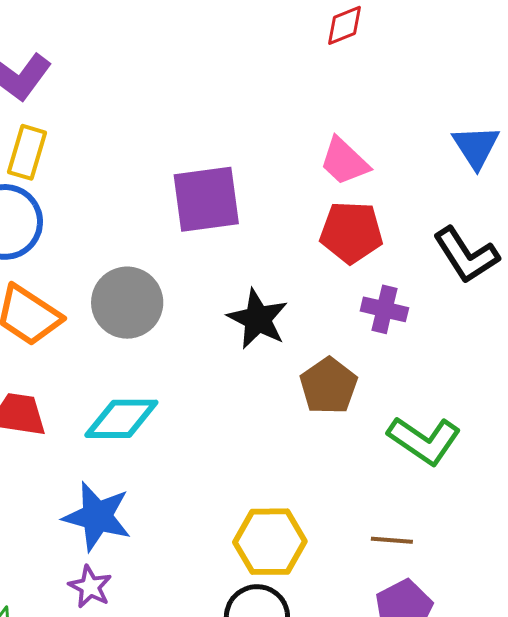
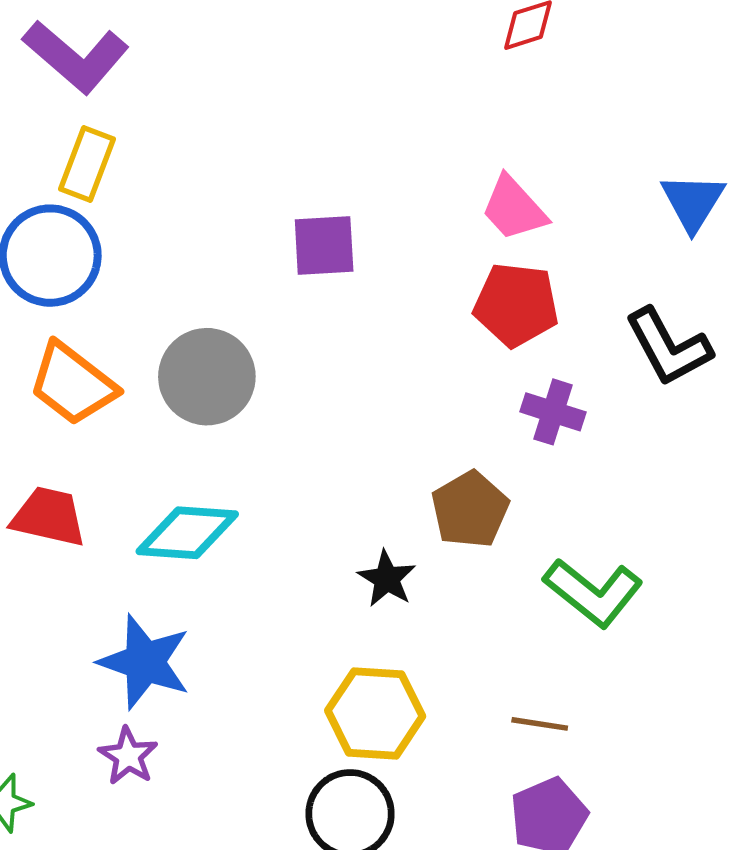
purple square: (206, 199) -> (324, 246), size x0.7
black star: (258, 319) -> (387, 579), moved, size x0.7

